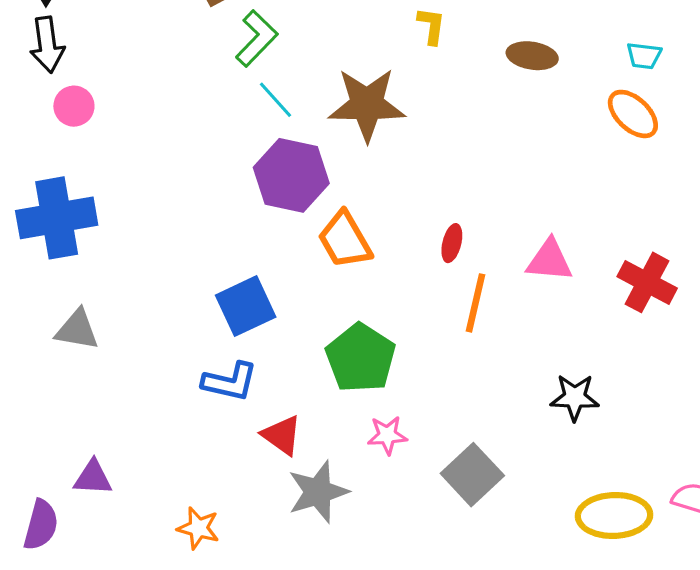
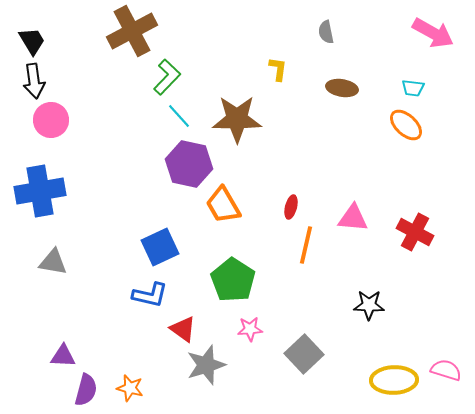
pink circle: (74, 106) -> (51, 120), size x1.4
purple semicircle: (41, 525) -> (86, 390), moved

